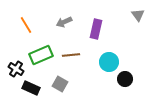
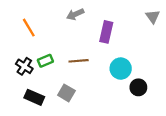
gray arrow: (64, 22) -> (75, 14), moved
green rectangle: (41, 55) -> (45, 61), size x0.6
black cross: (16, 69) -> (24, 66), moved

